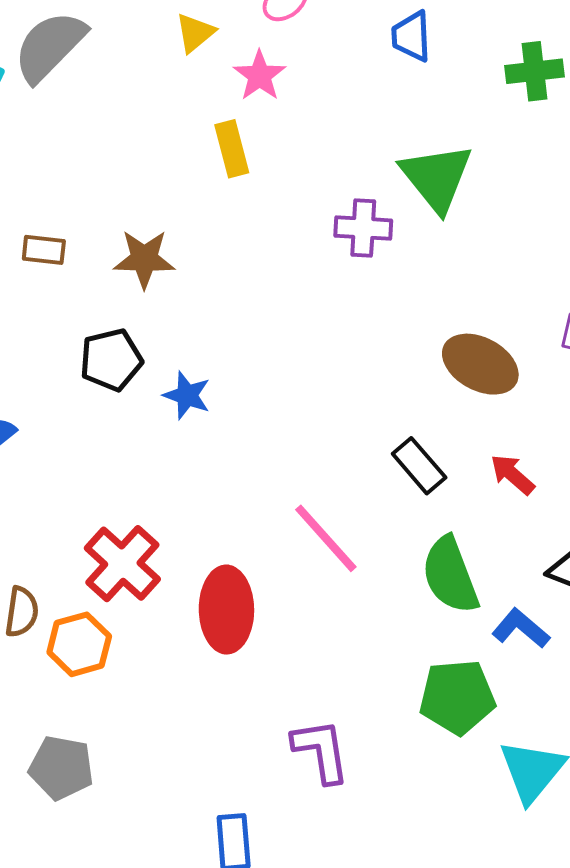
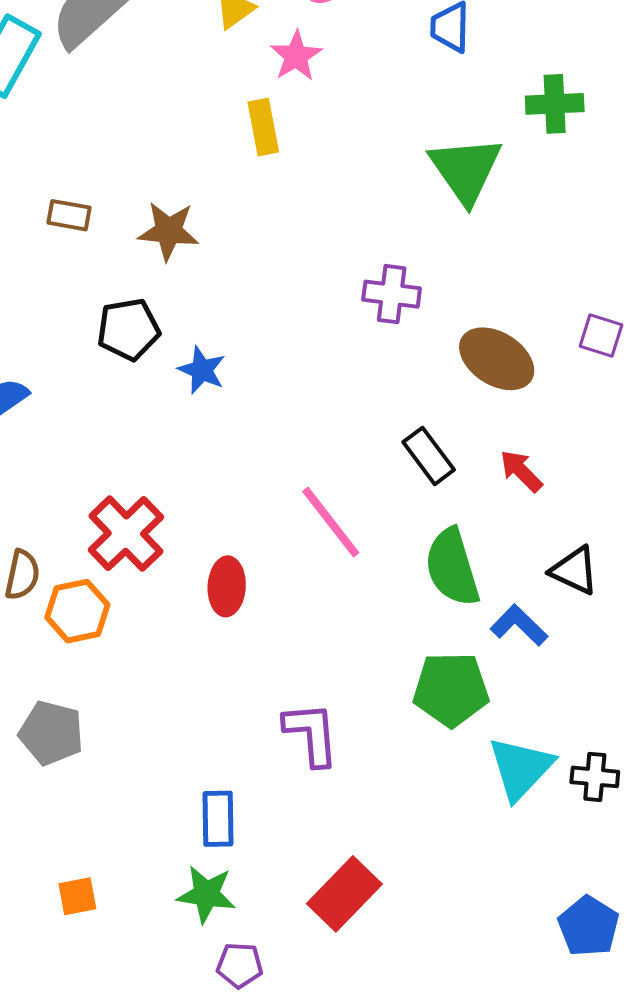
green cross: (535, 71) -> (555, 104), moved
purple cross: (363, 228) -> (392, 294), moved
red ellipse: (226, 610) -> (227, 586), size x0.7

